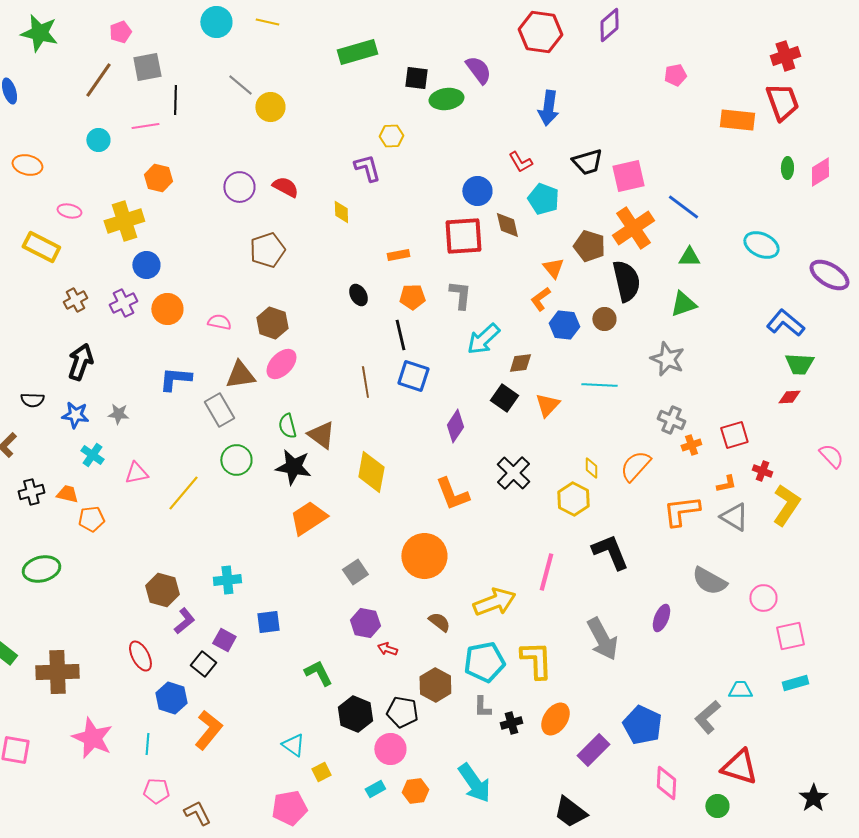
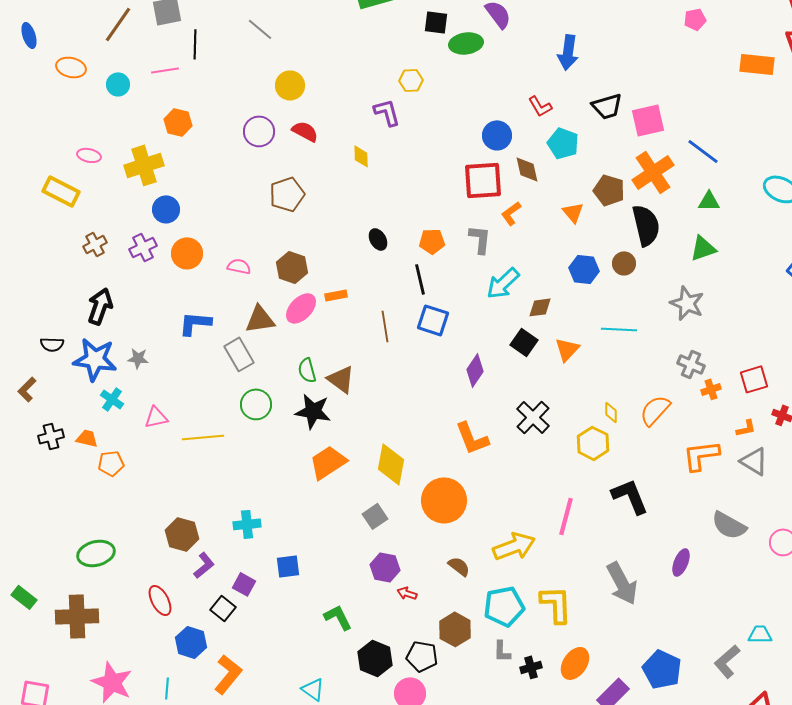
yellow circle: (270, 107) -> (290, 85), moved
orange ellipse: (27, 165) -> (71, 67), moved
orange rectangle: (398, 255) -> (336, 295), moved
orange L-shape: (540, 299) -> (511, 213), moved
blue star: (75, 415) -> (95, 359), size x1.6
yellow diamond: (371, 472) -> (391, 464), moved
yellow line: (183, 493) -> (203, 437), turned 45
green ellipse: (41, 569) -> (96, 553), moved

